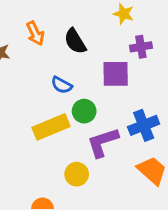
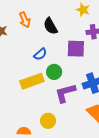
blue semicircle: (62, 85) -> (40, 54), turned -72
yellow circle: (77, 174) -> (48, 121), moved

